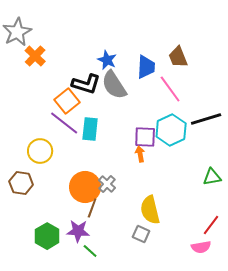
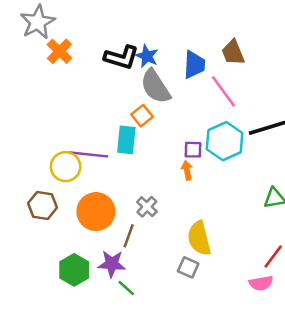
black L-shape: (86, 84) -> (121, 57), moved
orange square: (67, 101) -> (142, 116), moved, size x0.7
purple line: (64, 123) -> (89, 154), moved, turned -32
purple square: (145, 137) -> (193, 150), size x0.7
orange circle: (85, 187) -> (96, 212), moved

